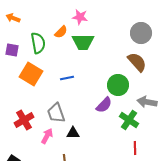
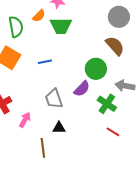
gray trapezoid: (56, 113) -> (54, 99), moved
black triangle: (73, 133) -> (59, 128), moved
red line: (135, 148) -> (113, 132), turned -56

